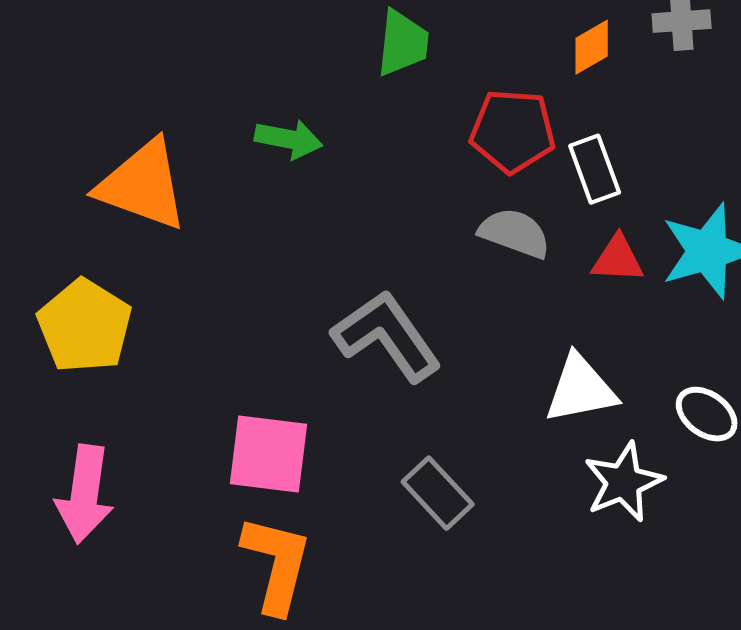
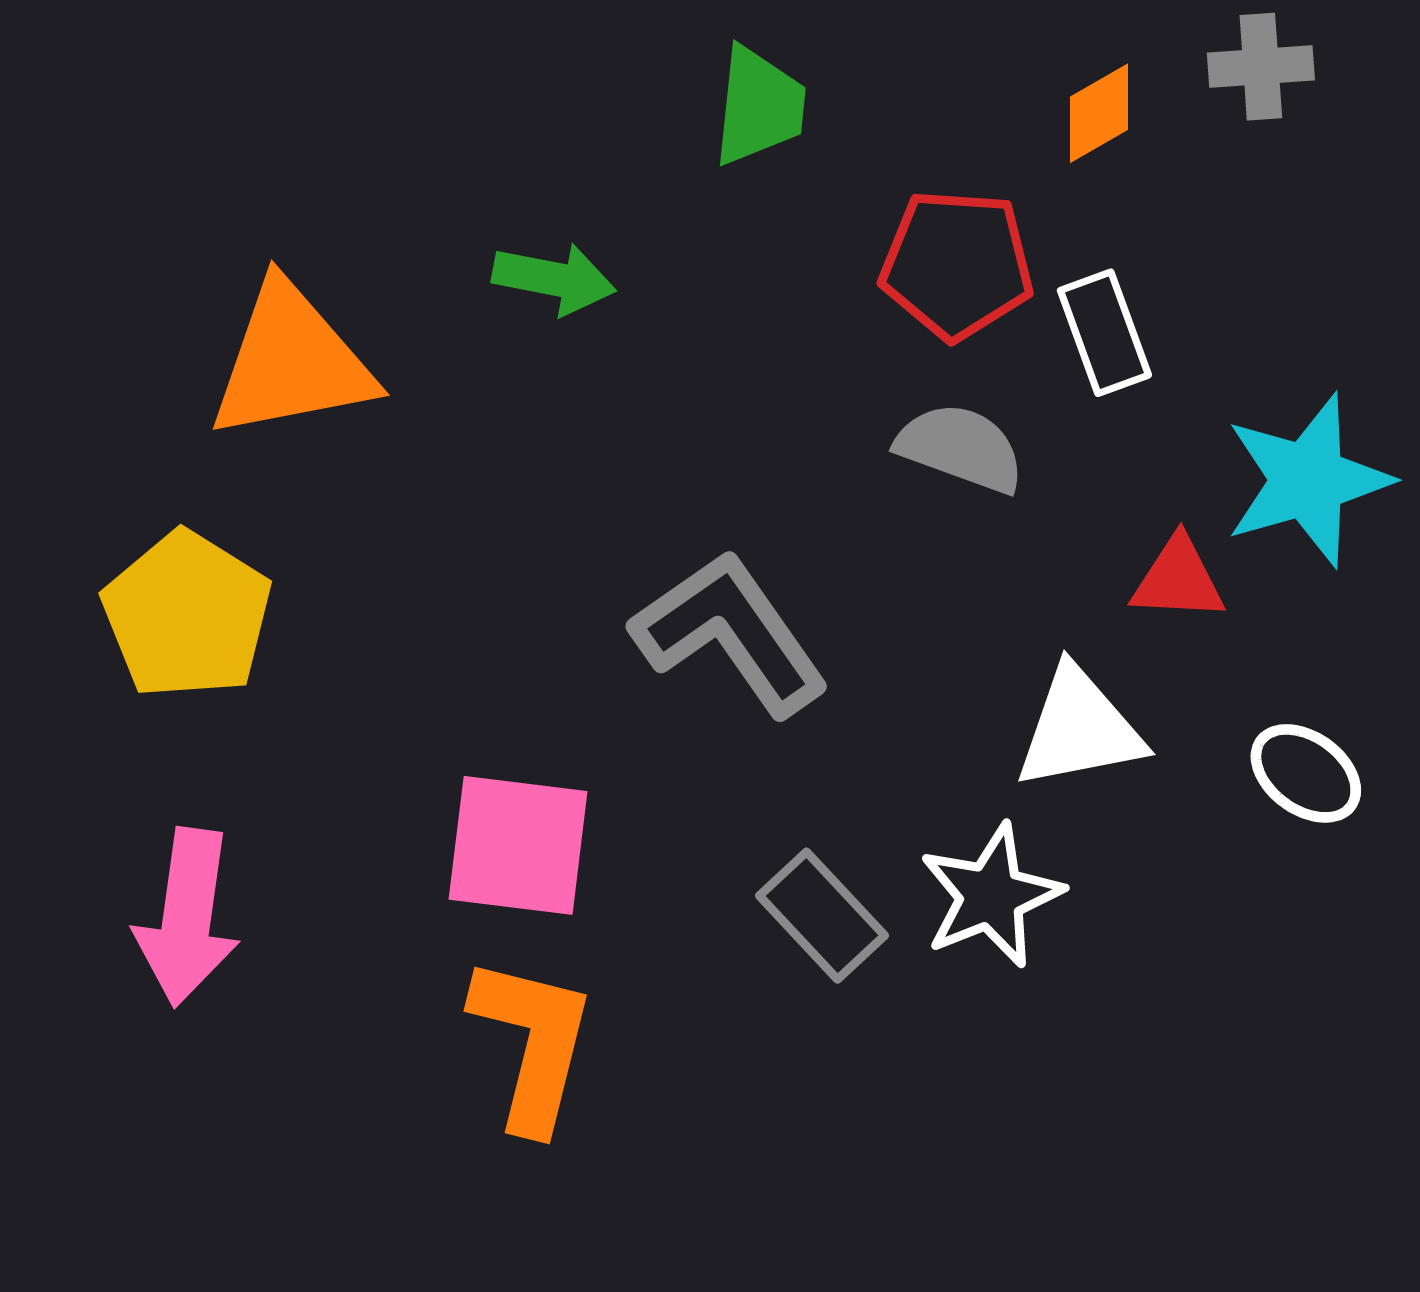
orange triangle: (143, 185) -> (291, 362), turned -31
red triangle: (618, 259) -> (1178, 579), moved
white star: (624, 482) -> (991, 896), moved

